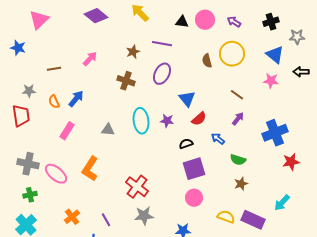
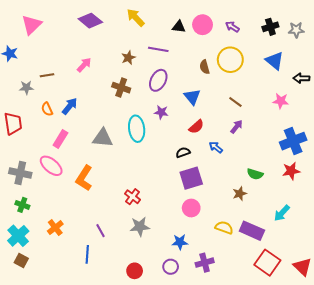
gray star: (297, 37) -> (296, 30), moved
pink star: (271, 81) -> (281, 101), moved
gray star: (29, 91) -> (26, 88), moved
blue triangle: (187, 99) -> (192, 97), moved
purple star: (167, 121) -> (161, 112), moved
gray triangle: (108, 130) -> (103, 138), size x1.5
blue cross: (275, 133) -> (293, 141), moved
green semicircle: (238, 160) -> (255, 174), moved
pink ellipse: (56, 174) -> (51, 166), moved
red cross: (137, 187) -> (132, 197), size x0.7
green cross: (30, 195) -> (22, 205), turned 32
orange cross: (72, 217) -> (55, 228), moved

